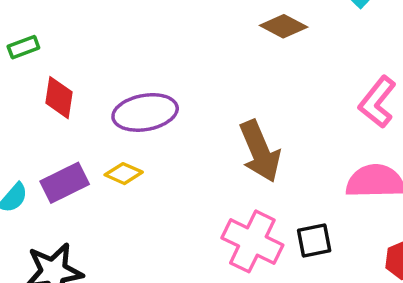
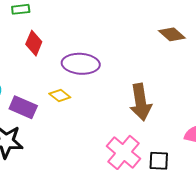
purple rectangle: (65, 183) -> (23, 107), moved, turned 36

